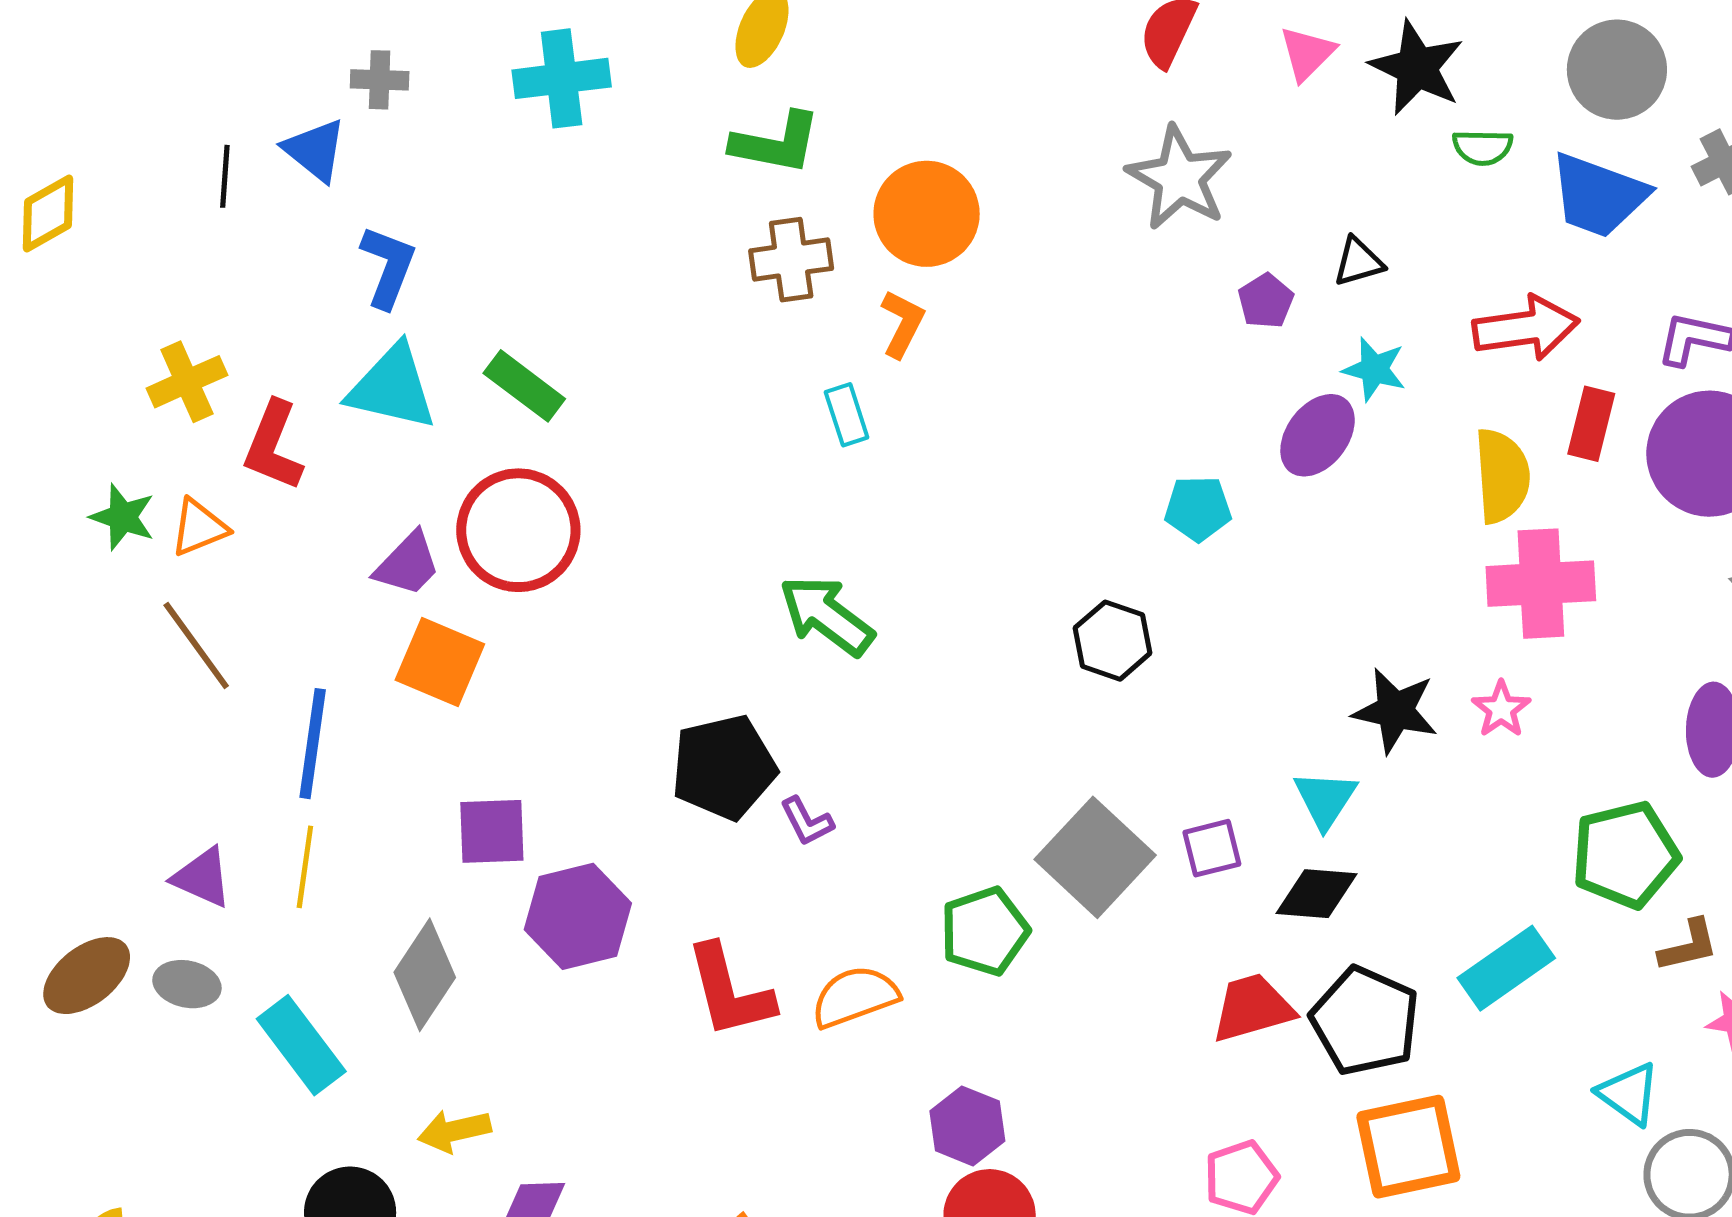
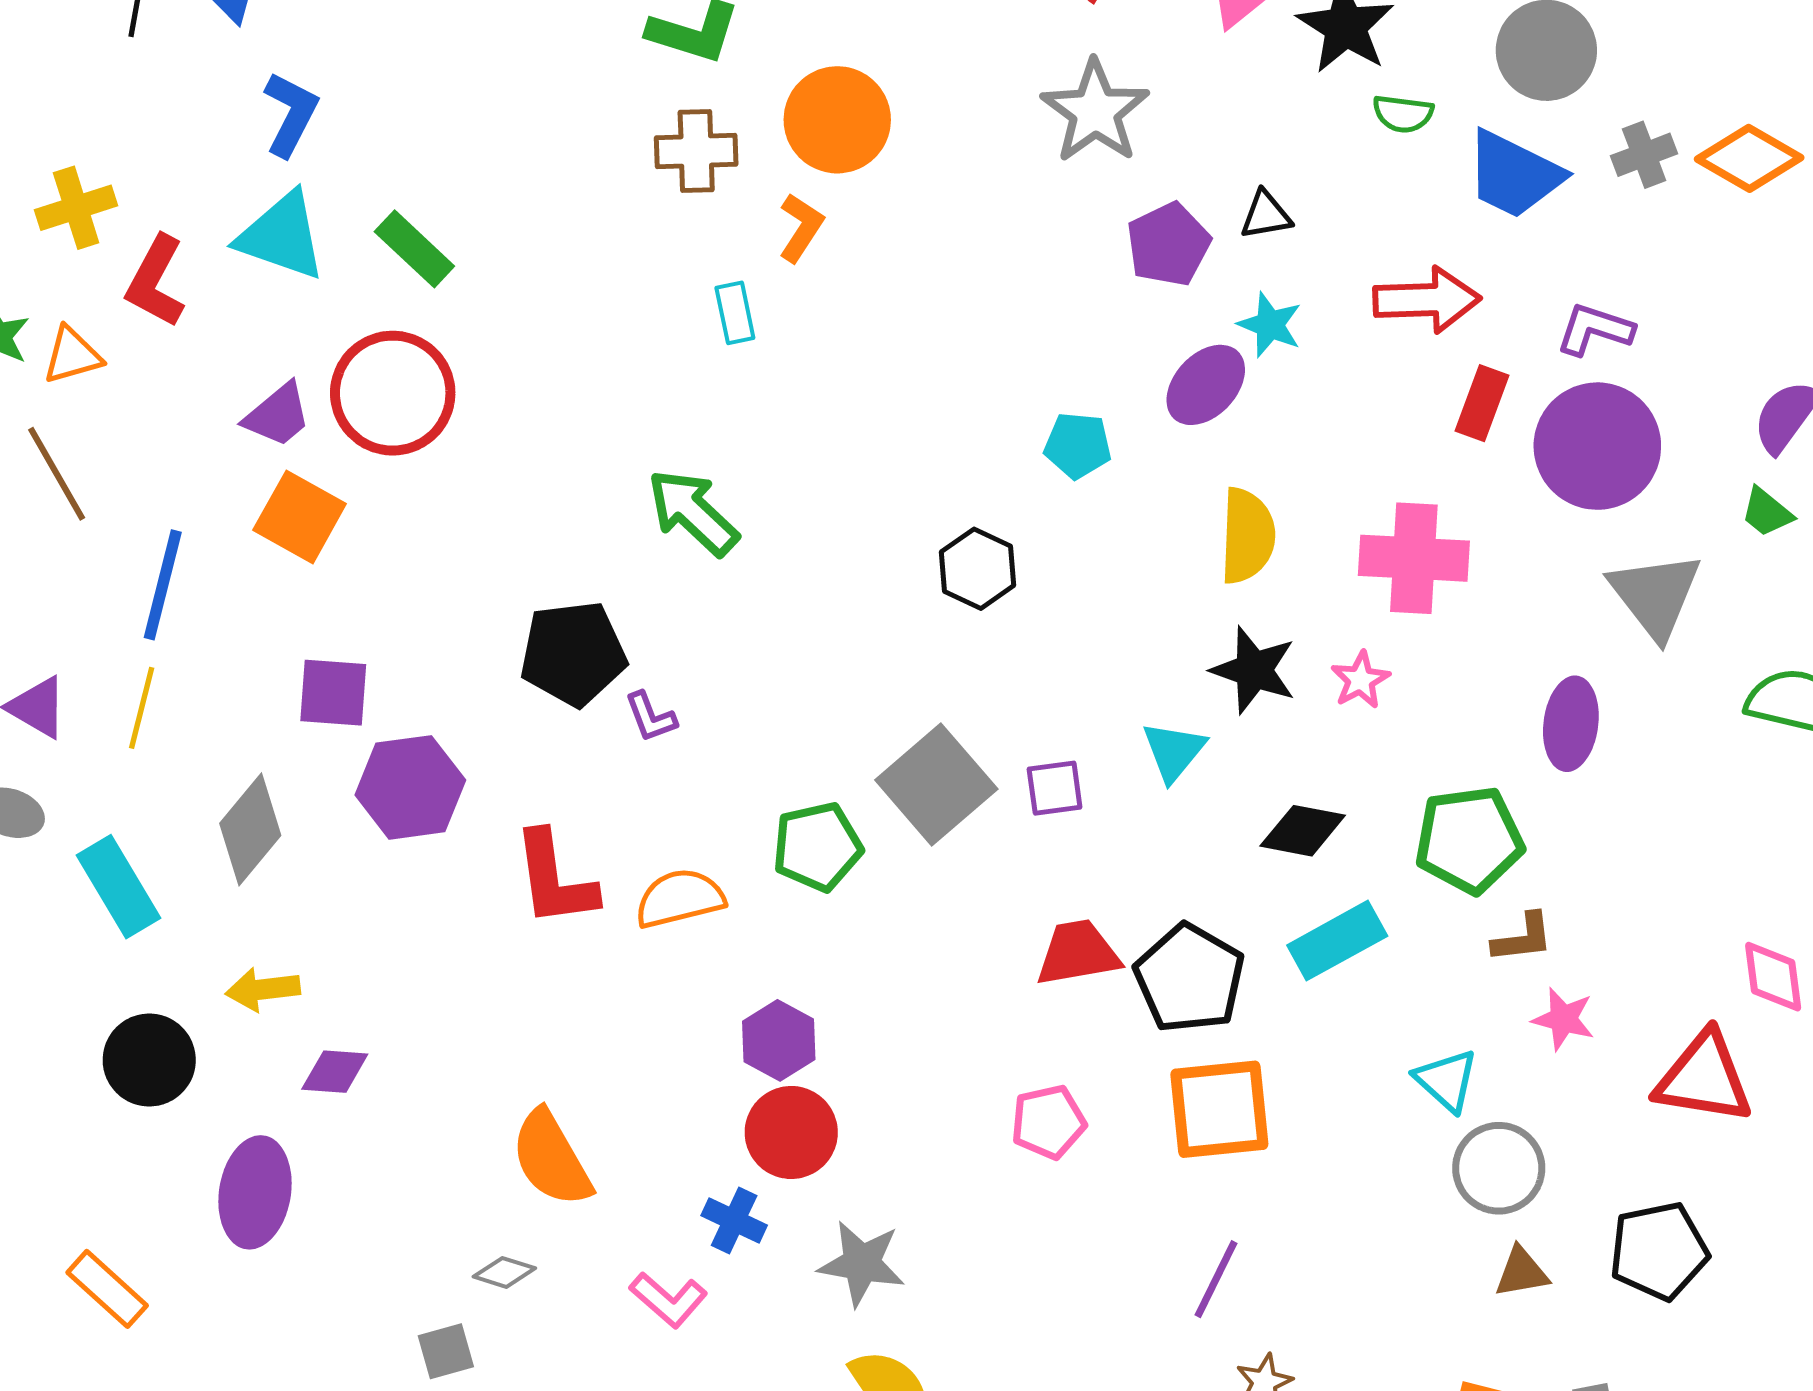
purple pentagon: (1266, 301) -> (1168, 244), size x1.5
yellow semicircle: (1502, 476) -> (1247, 536), moved
black diamond: (1317, 894) -> (1303, 831), moved

